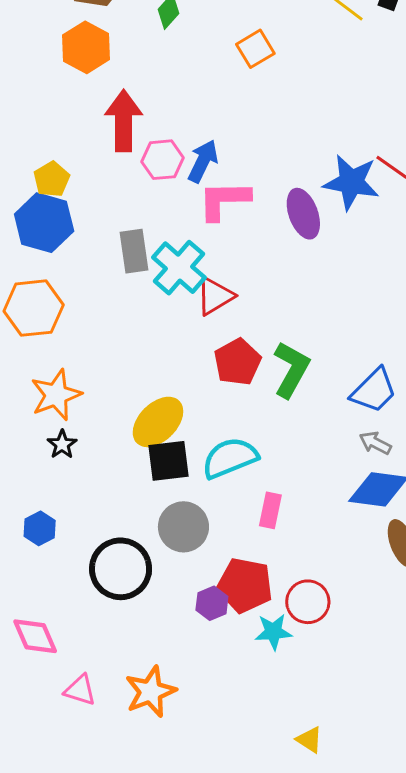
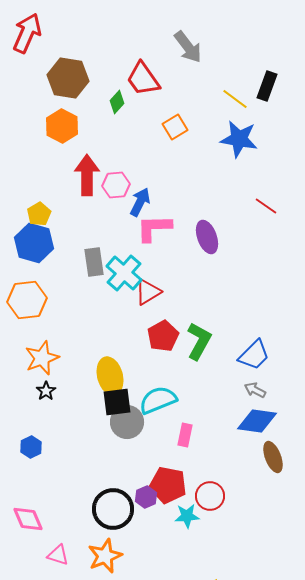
pink hexagon: (162, 160) -> (116, 185), moved
blue star: (351, 182) -> (239, 139), moved
yellow ellipse: (158, 422) -> (110, 376), turned -60
gray circle: (183, 527) -> (127, 422), moved
black circle: (121, 569) -> (113, 509), moved

